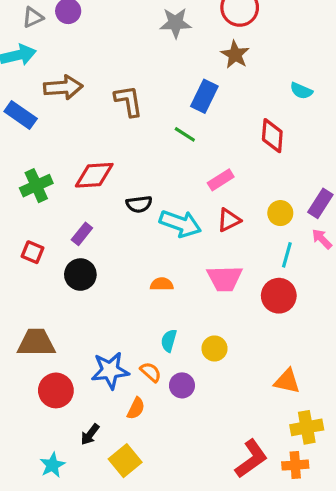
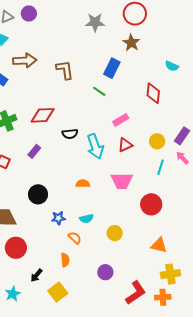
cyan arrow: (180, 224) -> (95, 146), turned 50
black circle: (80, 275) -> (38, 194), moved
red circle: (279, 296) -> (151, 204), moved
cyan semicircle: (169, 341) -> (86, 219), turned -120
yellow circle: (214, 348) -> (115, 233), moved
blue star: (110, 370) -> (58, 218), moved, size x0.6
purple circle: (182, 385) -> (105, 272), moved
orange semicircle: (136, 408) -> (65, 260), turned -32

